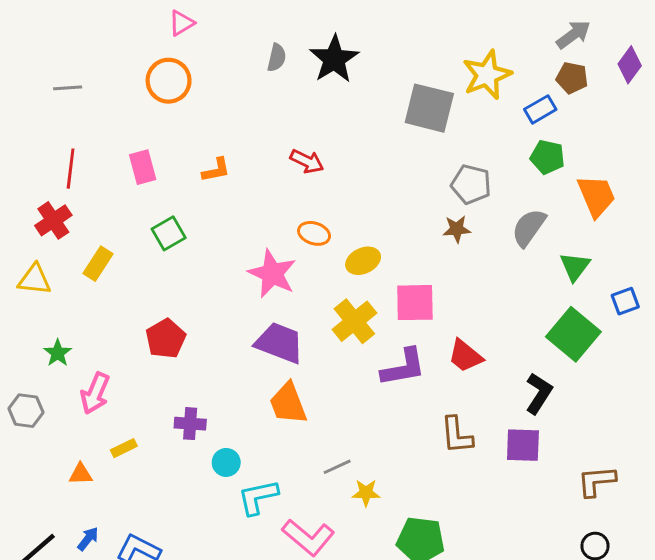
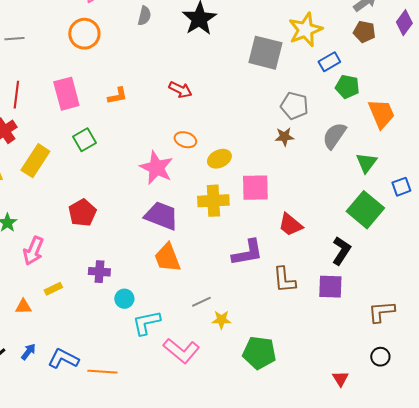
gray semicircle: (277, 58) -> (144, 16), moved
blue rectangle: (540, 109) -> (329, 62), moved
pink rectangle: (143, 167) -> (66, 94), size x1.4
yellow rectangle: (98, 264) -> (35, 161), size x1.4
yellow cross: (354, 321) -> (213, 201), turned 36
purple L-shape: (403, 367) -> (247, 253), moved

